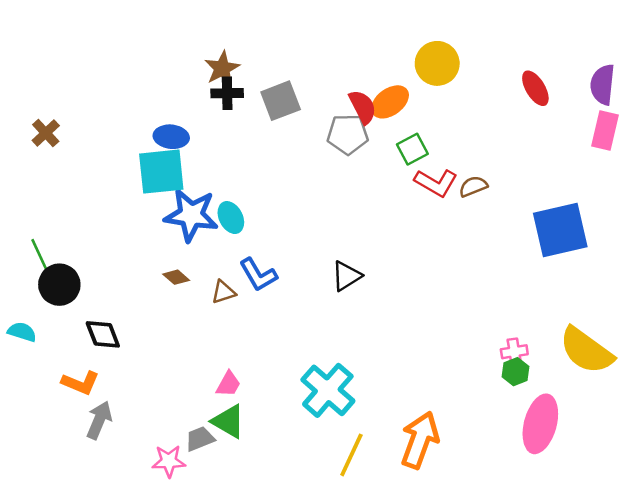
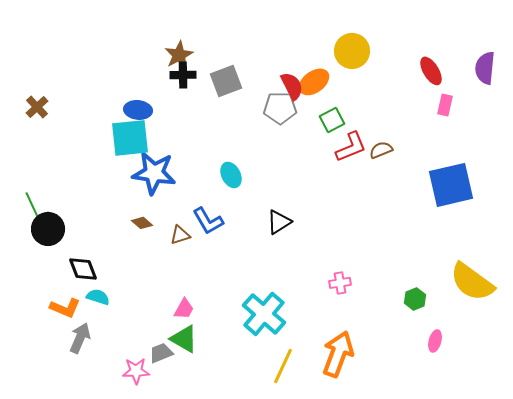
pink rectangle: (605, 131) -> (445, 105), moved, size x0.7
red L-shape: (436, 183) -> (351, 147), turned -52
cyan ellipse: (231, 218) -> (231, 175), moved
cyan semicircle: (22, 332) -> (98, 297), moved
pink cross: (514, 352) -> (340, 283), moved
pink ellipse: (540, 424) -> (435, 341), size x0.5

